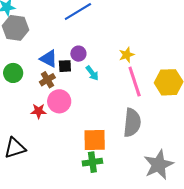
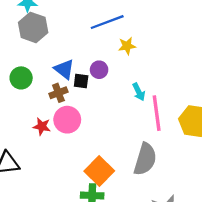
yellow star: (127, 55) -> (127, 46), moved
cyan arrow: (92, 73) -> (139, 92), moved
orange square: (95, 140) -> (99, 171), turned 35

